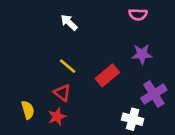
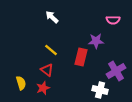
pink semicircle: (138, 14) -> (113, 20), moved
purple star: (142, 54) -> (96, 41), moved
red rectangle: (107, 75) -> (81, 57), turned -36

